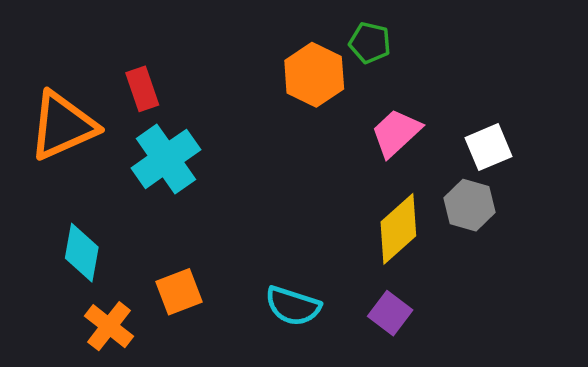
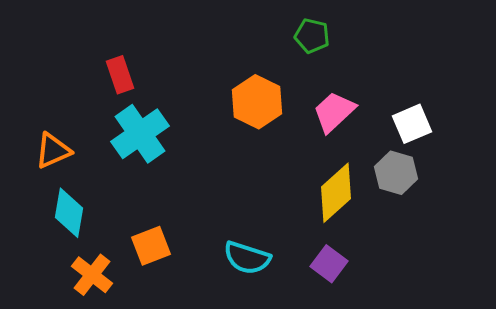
orange hexagon: (314, 75) -> (257, 102), moved
orange triangle: (63, 126) -> (53, 151), moved, size x0.6

